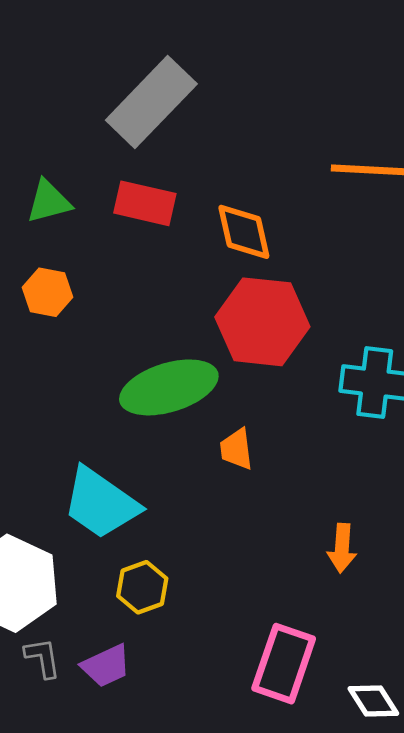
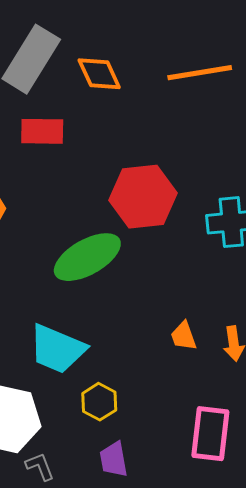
orange diamond: (244, 232) -> (99, 74), moved
orange trapezoid: (236, 449) -> (184, 336), moved
purple trapezoid: (106, 666) -> (114, 459), moved, turned 117

